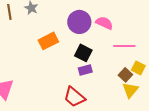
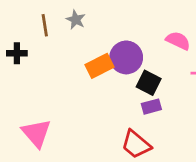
purple circle: (79, 22) -> (126, 57), moved

